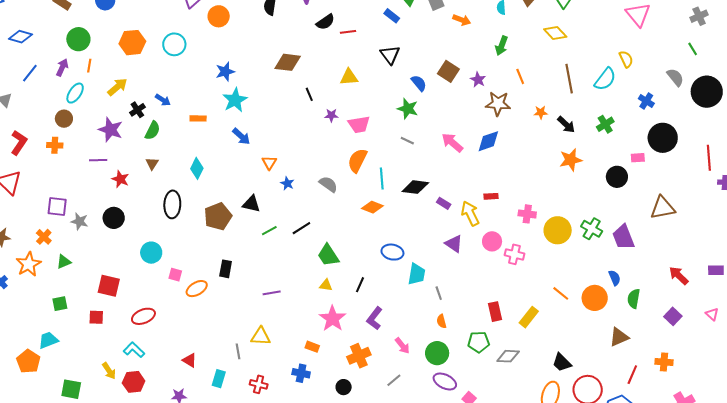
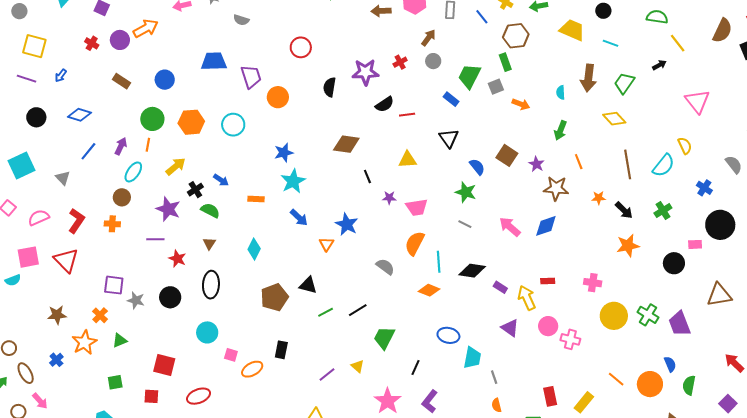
green circle: (78, 39) -> (152, 119), moved
green semicircle: (153, 130) -> (210, 210), turned -90
blue star: (287, 183) -> (347, 224), moved, size x1.6
black ellipse: (172, 204) -> (211, 285), moved
pink cross: (527, 214) -> (593, 283), moved
green trapezoid: (328, 255) -> (384, 338), turned 60
yellow triangle: (326, 285) -> (358, 366), moved, turned 32
purple line: (272, 293) -> (327, 374), turned -30

